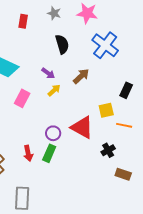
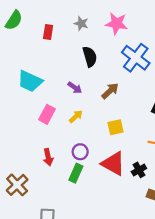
yellow arrow: (54, 90) -> (76, 116), moved
yellow square: (106, 110) -> (115, 127), moved
red triangle: (82, 127) -> (113, 164), moved
red arrow: (28, 153) -> (48, 157), moved

